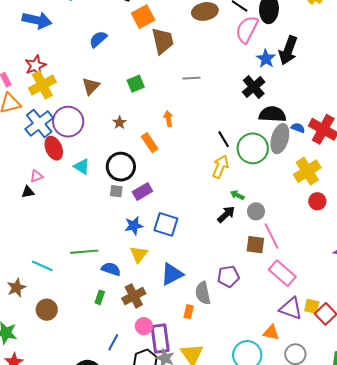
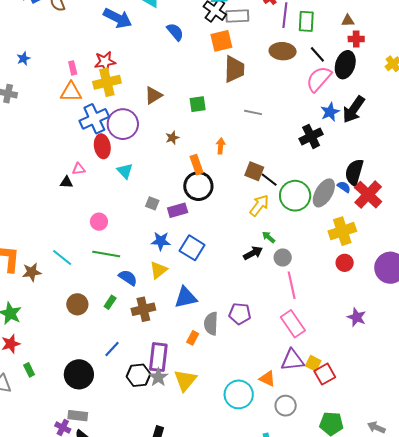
blue semicircle: (98, 39) -> (175, 32), moved, turned 78
black semicircle: (272, 114) -> (354, 172), moved, turned -92
black line: (224, 139) -> (269, 180), turned -36
black circle: (121, 167) -> (198, 186), moved
brown square: (255, 245) -> (254, 171), moved
purple triangle: (291, 308) -> (292, 360), turned -40
brown circle: (47, 310) -> (77, 304), moved
pink circle: (144, 326) -> (99, 222), moved

